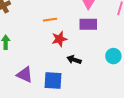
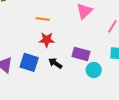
purple rectangle: (88, 24) -> (81, 54), moved
blue square: (53, 80) -> (29, 62), moved

